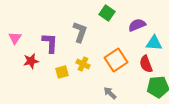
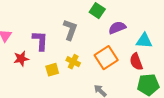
purple semicircle: (137, 25) -> (117, 28), moved

